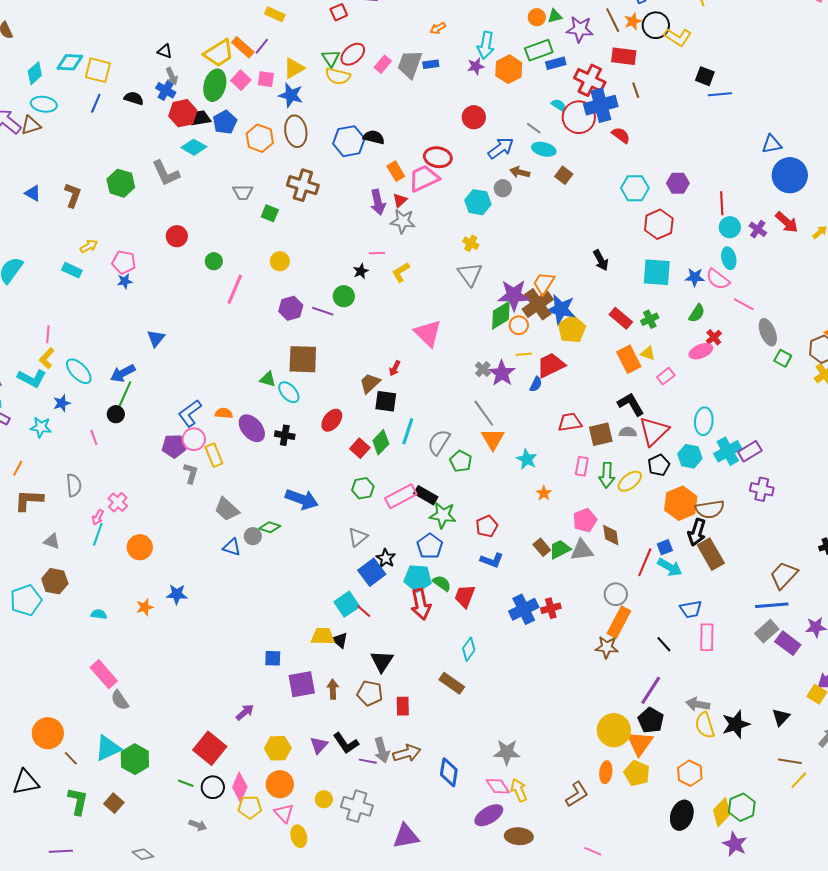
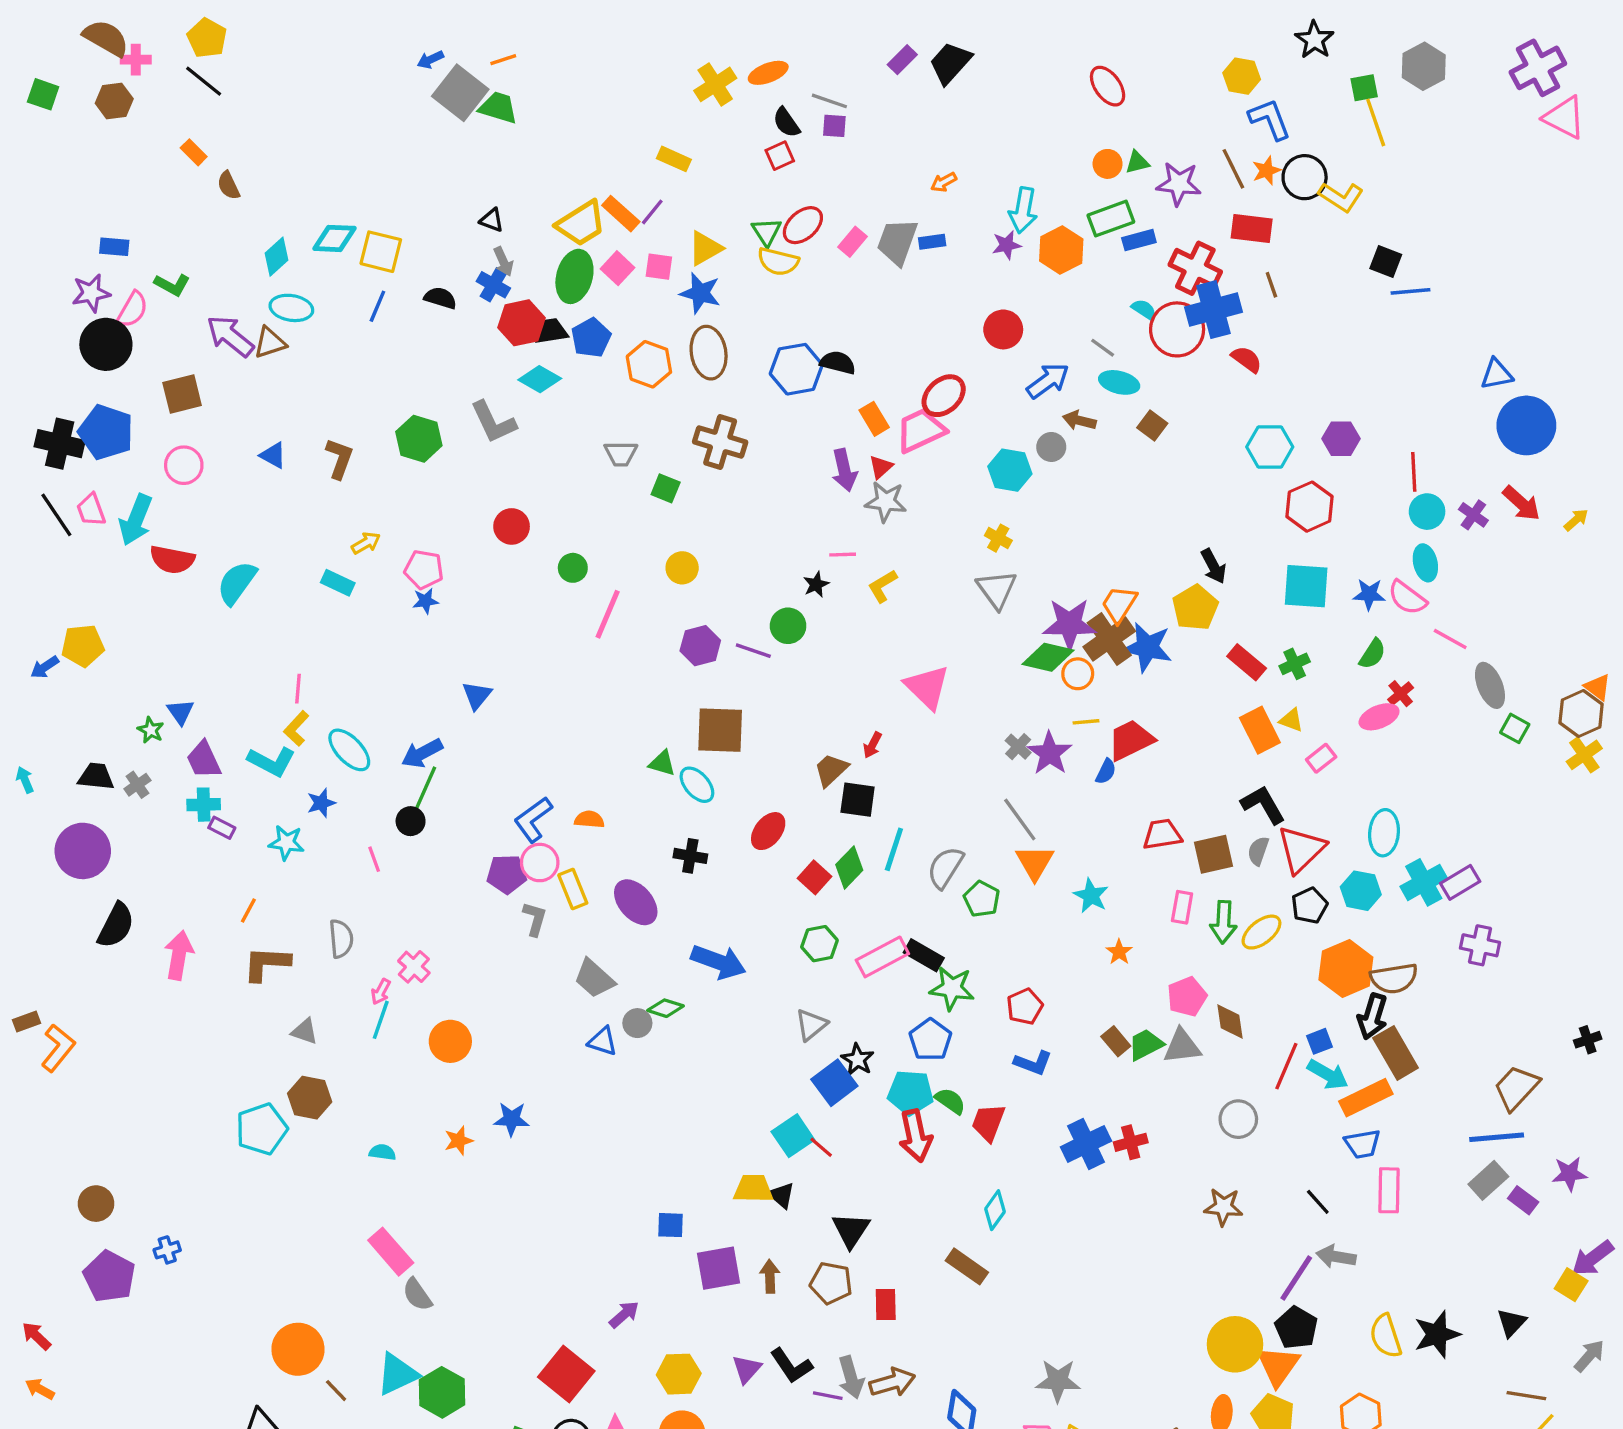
red ellipse: (438, 157) -> (944, 396), turned -52
green diamond: (501, 315) -> (1048, 657), turned 44
yellow pentagon: (572, 329) -> (1195, 608), moved
purple ellipse: (252, 428) -> (636, 902), moved
gray semicircle: (628, 432) -> (1258, 851), turned -72
orange rectangle: (619, 622) -> (1366, 1098), moved, turned 36
purple rectangle: (788, 643) -> (1523, 1200), size x0.7
gray arrow: (698, 704) -> (1336, 1257), moved

